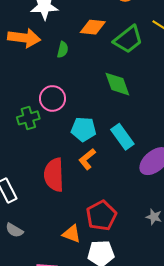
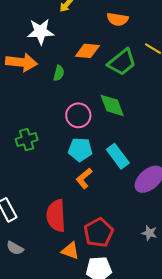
pink circle: (52, 98) -> (78, 115), moved
red semicircle: (54, 175) -> (56, 216), moved

